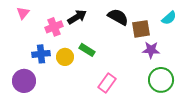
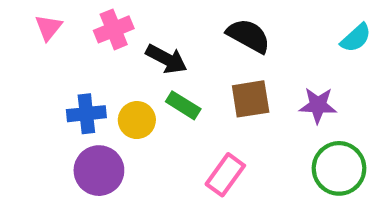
black arrow: (77, 17) -> (166, 59), moved, turned 60
pink cross: (54, 27) -> (114, 29), moved
brown square: (141, 29) -> (251, 99), moved
purple circle: (24, 81) -> (99, 171), moved

